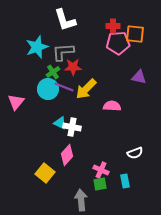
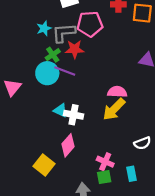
pink pentagon: (118, 43) -> (90, 24), moved
cyan star: (37, 47) -> (44, 28), moved, size x0.6
yellow arrow: (86, 89) -> (114, 109), moved

